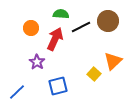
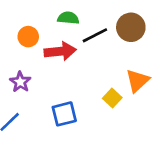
red arrow: (55, 39) -> (60, 51), turned 60
purple star: (37, 62) -> (20, 82), moved

